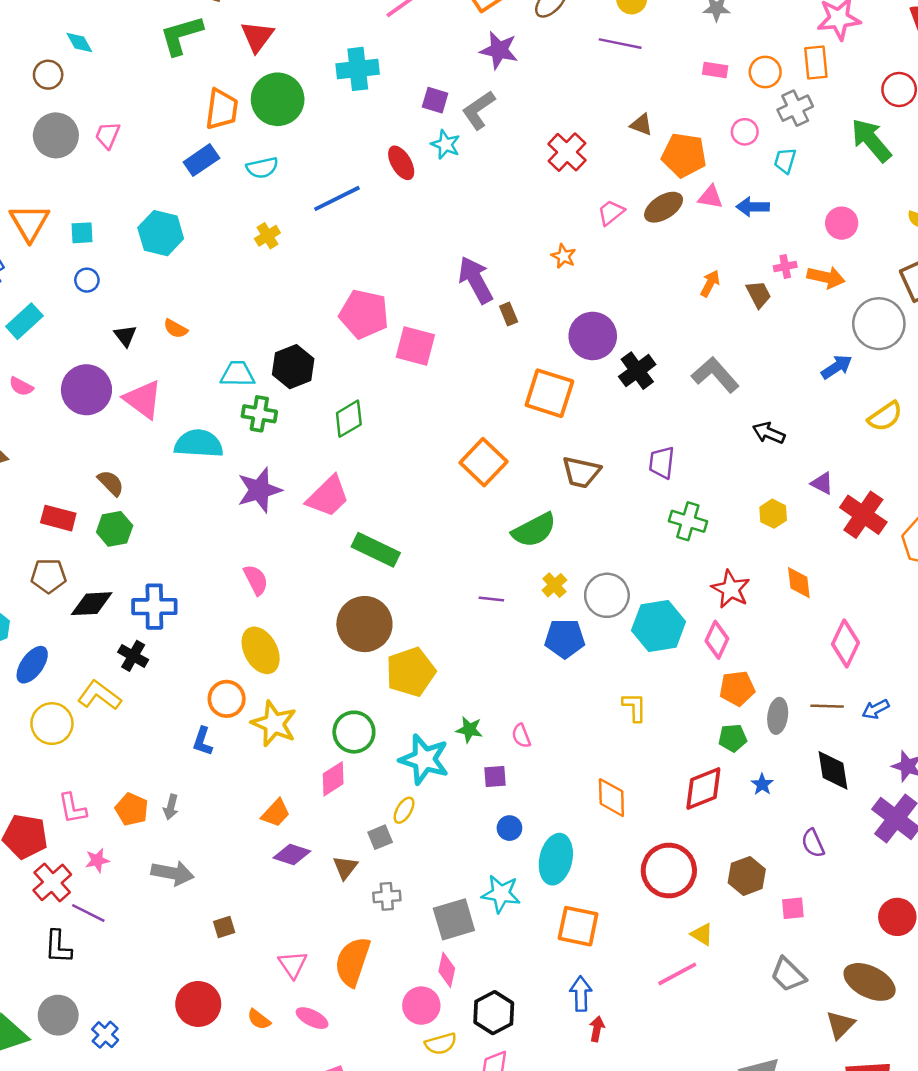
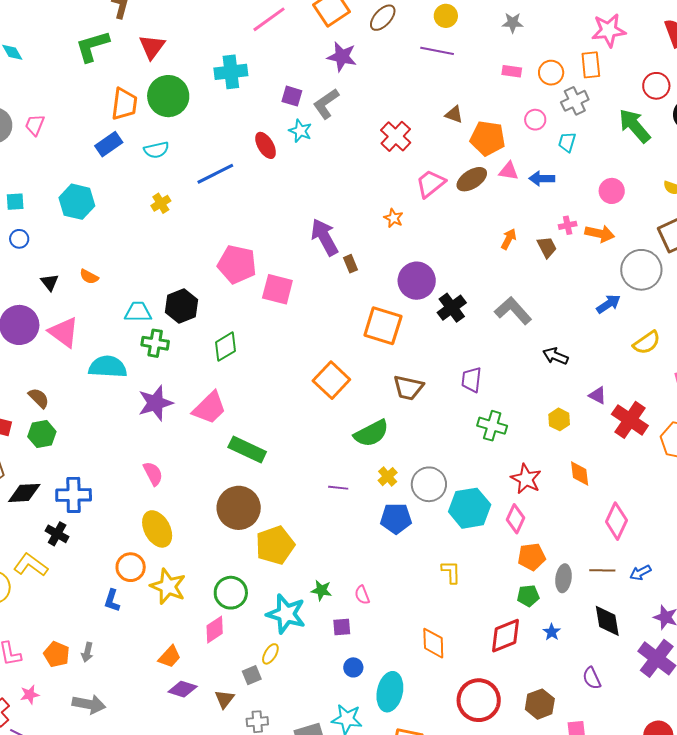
pink trapezoid: (611, 212) -> (431, 184), size x1.4

